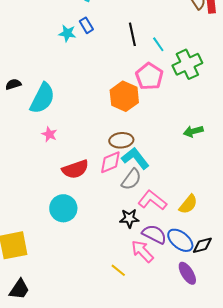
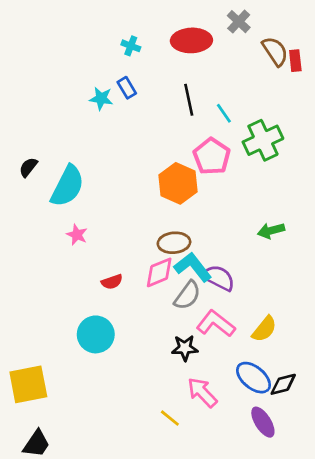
black semicircle: (13, 84) -> (28, 167), turned -35
red semicircle: (75, 169) -> (112, 282), size x0.6
purple semicircle: (154, 234) -> (218, 278), moved

